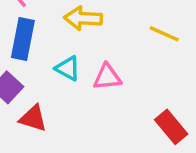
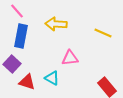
cyan triangle: (68, 68) -> (52, 78), moved

